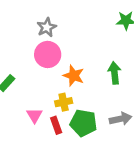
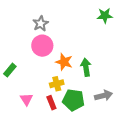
green arrow: (114, 73) -> (86, 67), moved
pink triangle: (35, 115) -> (26, 99), moved

